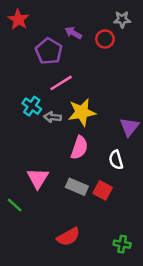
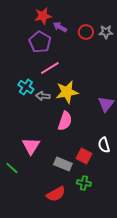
red star: (18, 19) -> (43, 16), moved, turned 30
gray star: (122, 19) -> (106, 32), moved
white semicircle: (116, 160) -> (104, 145), moved
gray rectangle: (77, 187) -> (63, 164), moved
green cross: (122, 244) -> (84, 183), moved

